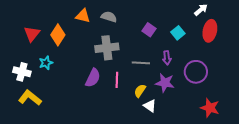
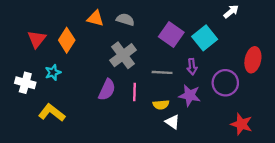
purple square: (149, 30) -> (171, 34), size x1.5
red ellipse: (210, 31) -> (253, 60), moved
cyan square: (178, 33) -> (205, 38), size x1.5
gray cross: (107, 48) -> (123, 55), turned -30
yellow semicircle: (140, 91) -> (161, 105), turned -128
yellow L-shape: (30, 98) -> (52, 113), moved

